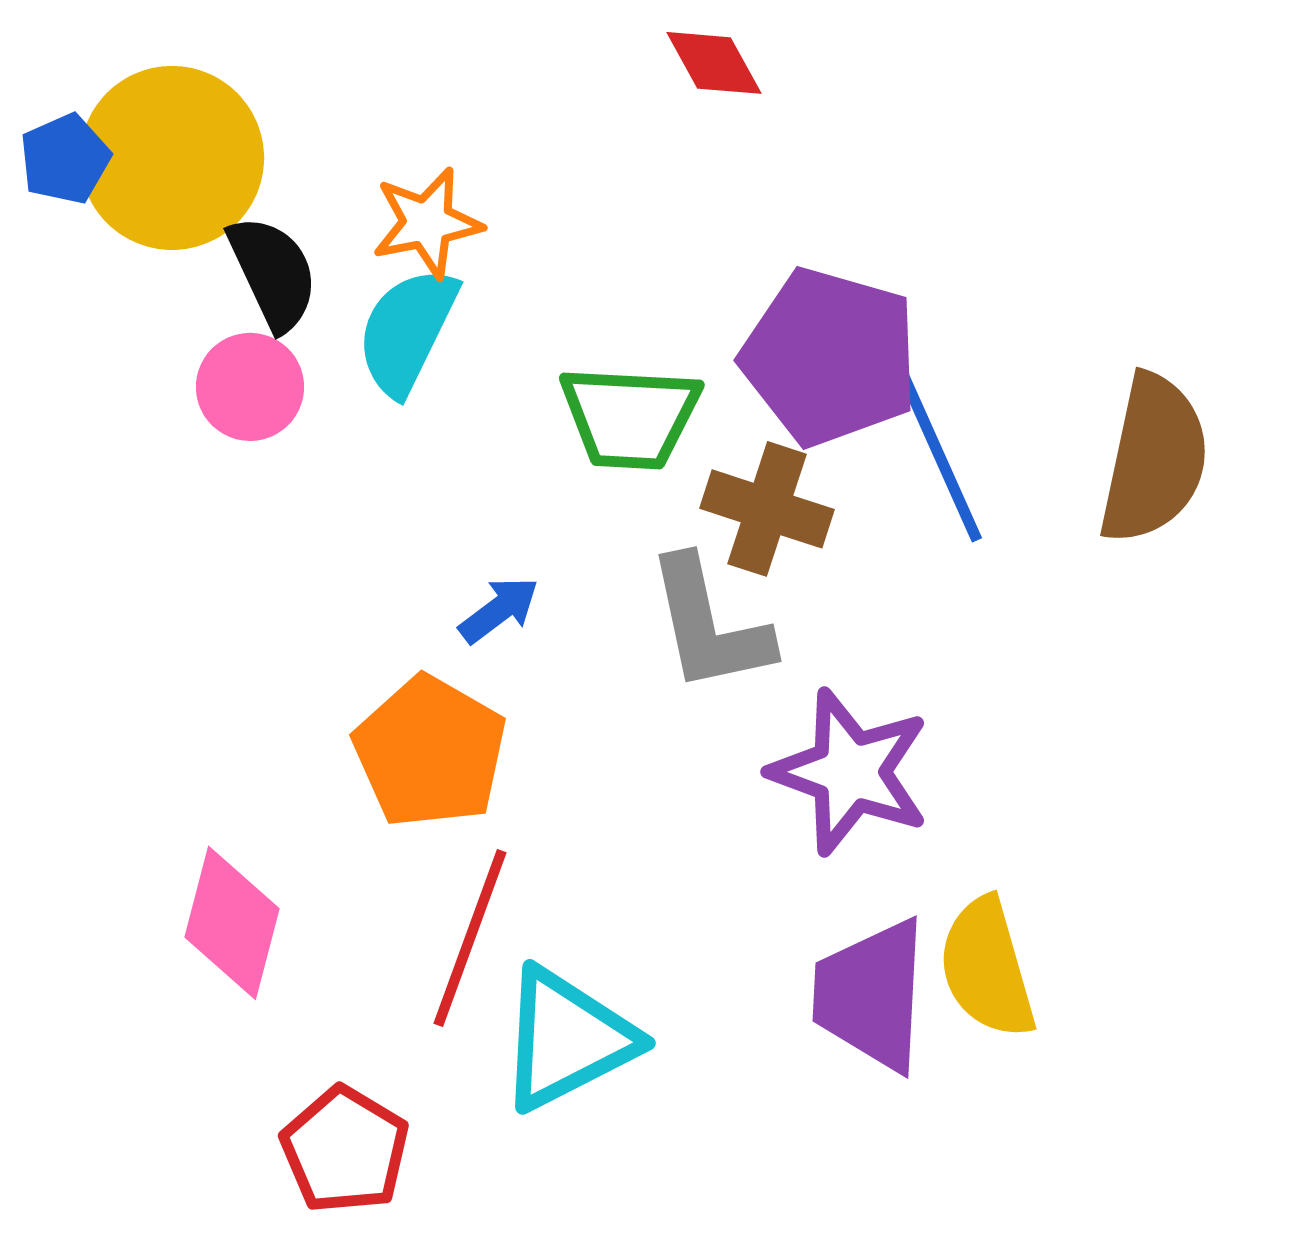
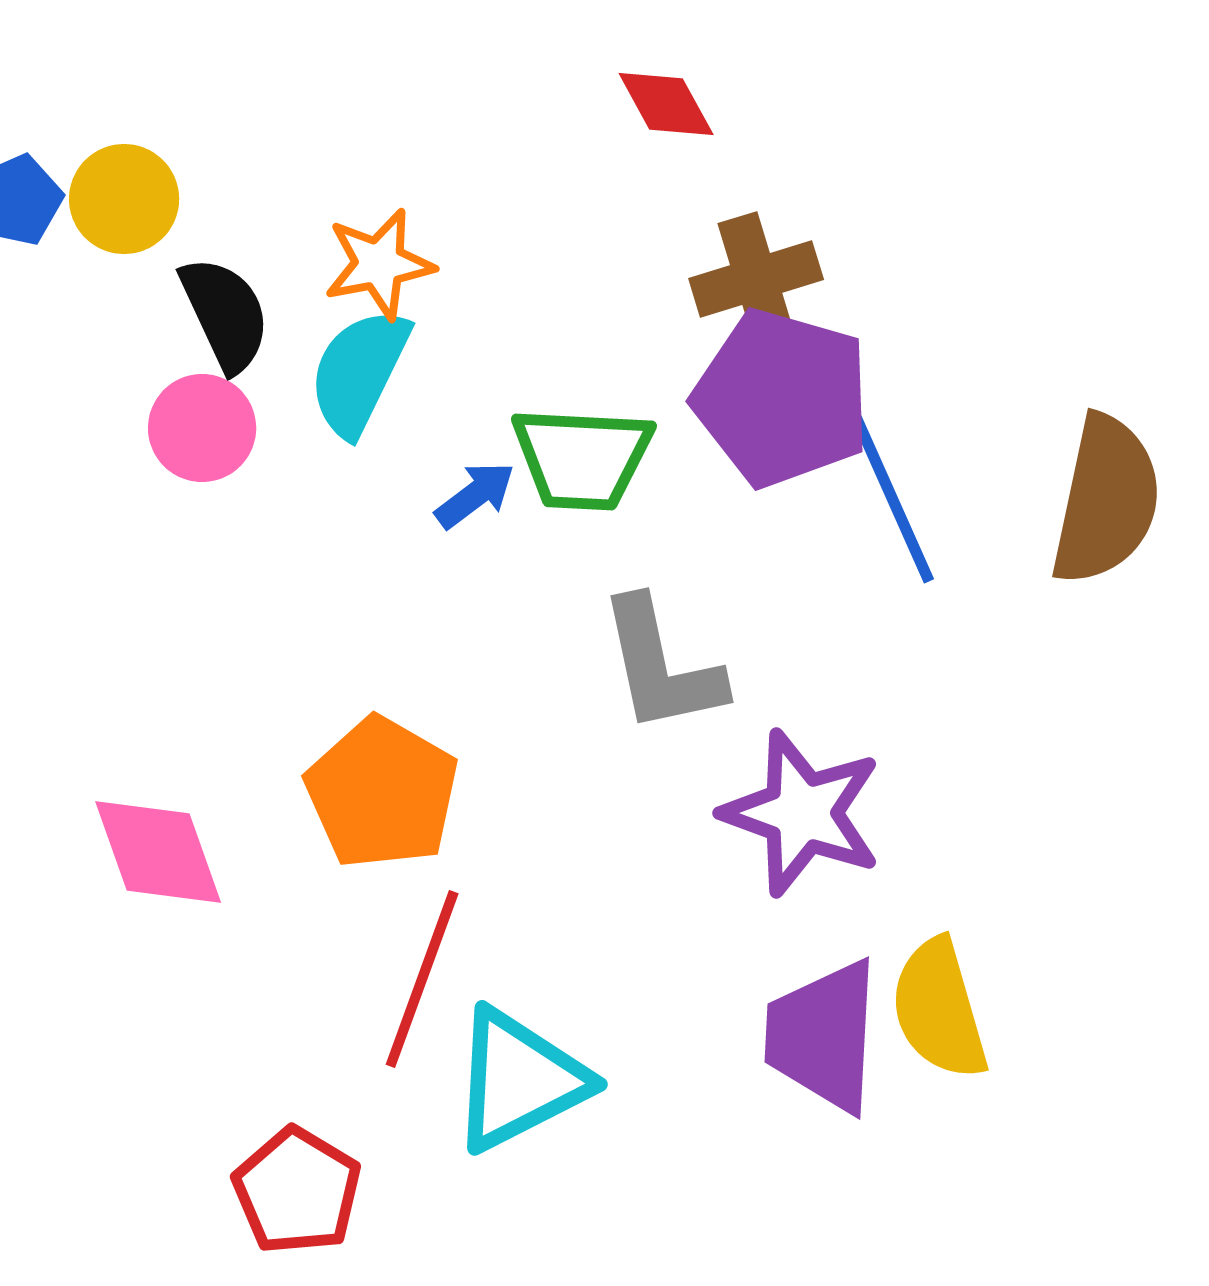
yellow circle: (172, 158) -> (124, 199), size x0.6
brown cross: (767, 509) -> (756, 279), moved, turned -35
blue arrow: (499, 610) -> (475, 495), moved
pink diamond: (232, 923) -> (158, 852), moved, turned -34

